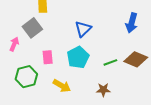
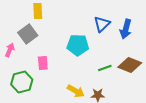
blue triangle: (83, 29) -> (102, 24), moved
cyan pentagon: (78, 57) -> (78, 45), moved, turned 30
yellow arrow: (62, 86) -> (76, 91), moved

